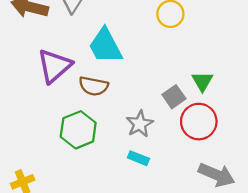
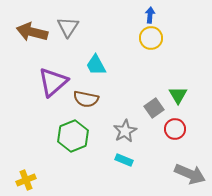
cyan trapezoid: (105, 46) -> (96, 65), size x0.7
red circle: (199, 122) -> (175, 129), size x0.7

